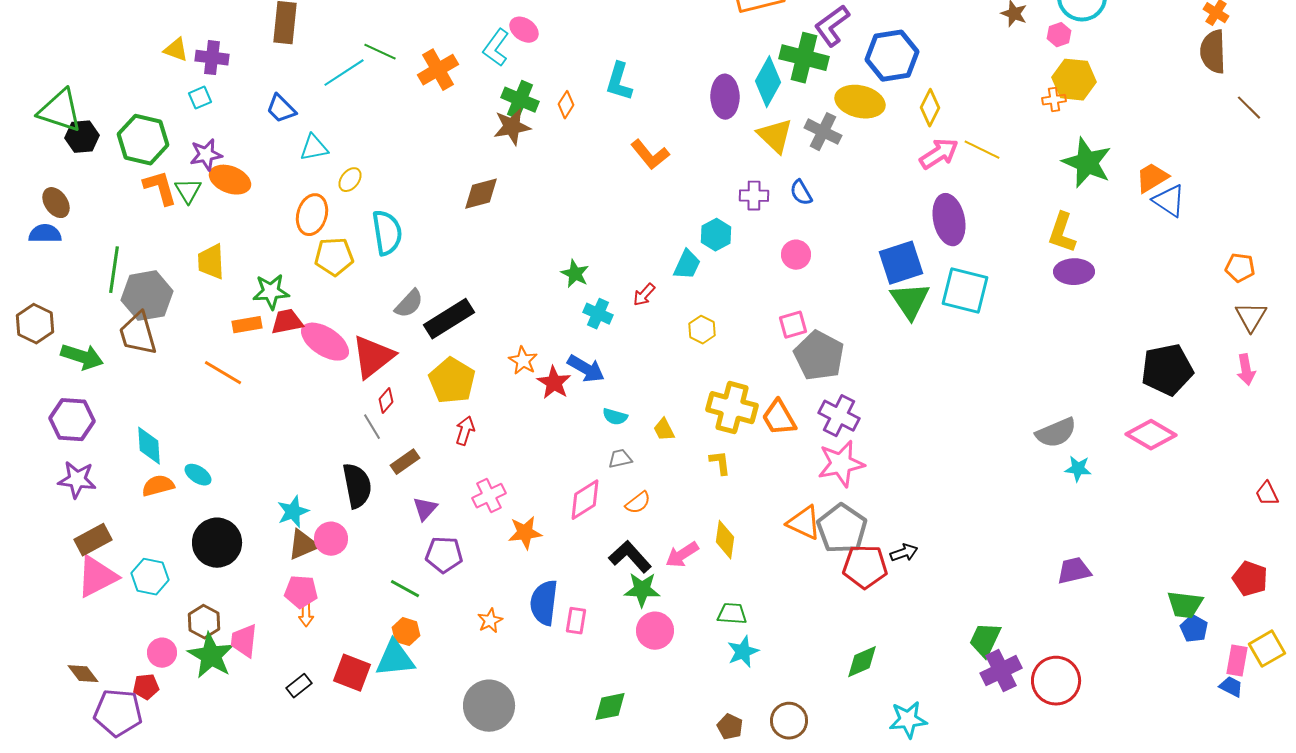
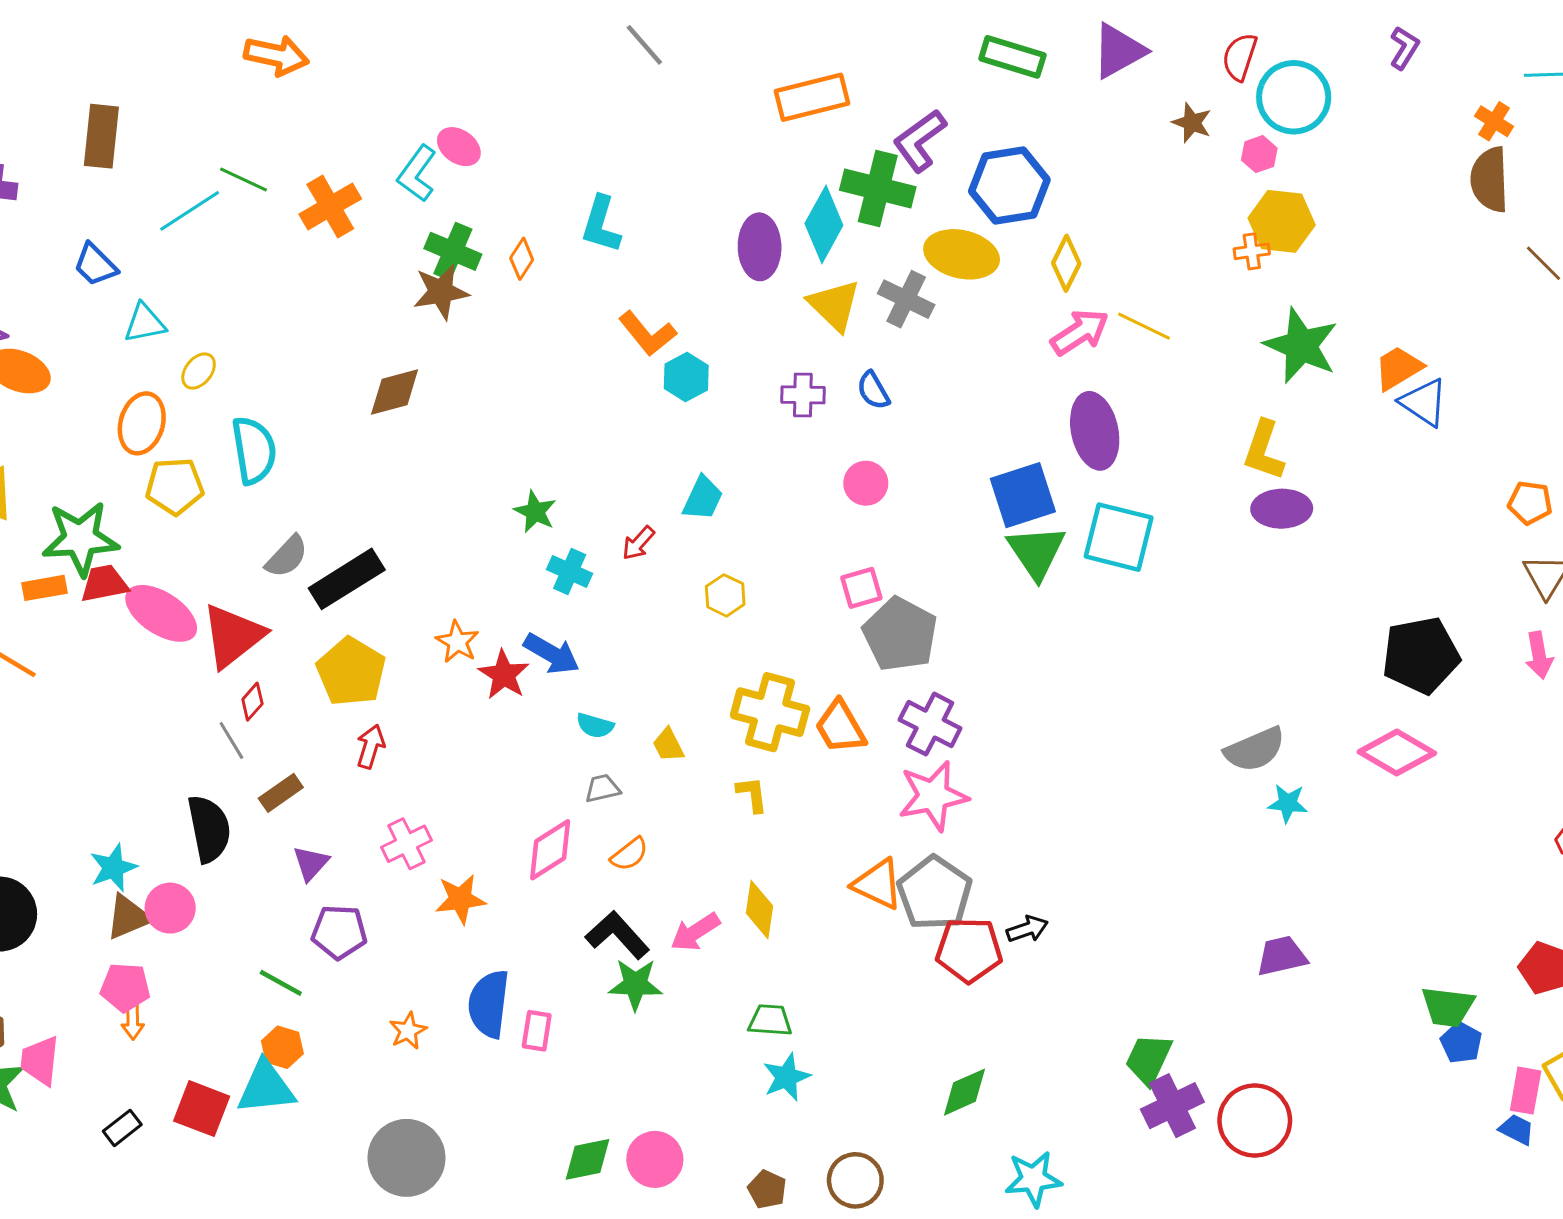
cyan hexagon: (716, 235) -> (686, 377), moved
green star: (271, 292) -> (80, 539), size x1.4
pink circle: (655, 631) -> (655, 1159), moved

